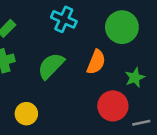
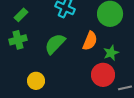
green star: (135, 77) -> (111, 53), moved

